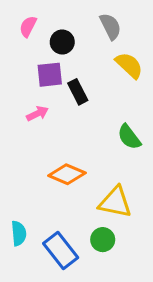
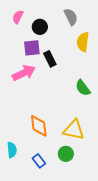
yellow semicircle: (129, 65) -> (83, 42), turned -126
pink arrow: (37, 114) -> (24, 73), size x1.6
orange diamond: (67, 174) -> (39, 126), moved, turned 60
blue rectangle: (61, 250) -> (39, 161), size x0.6

